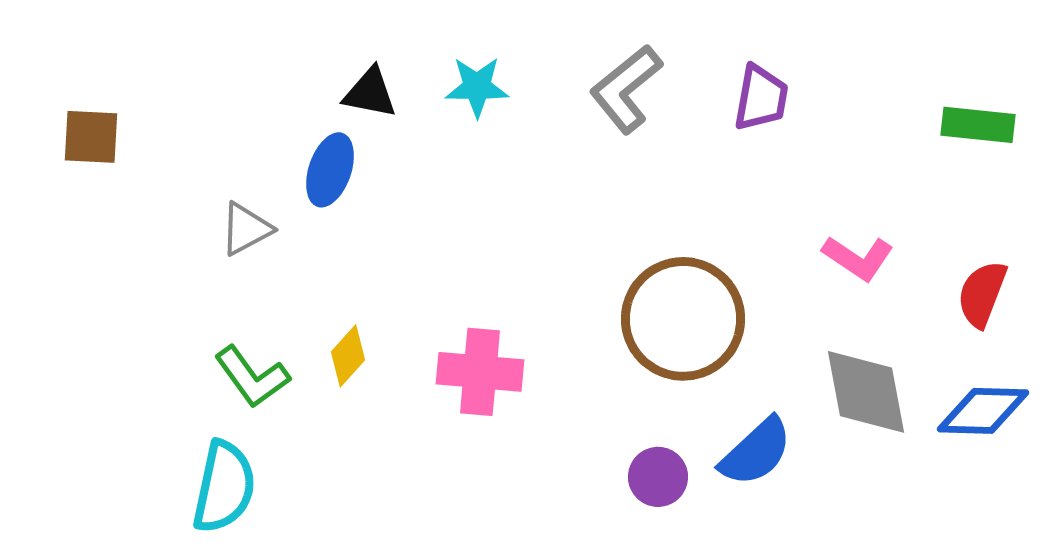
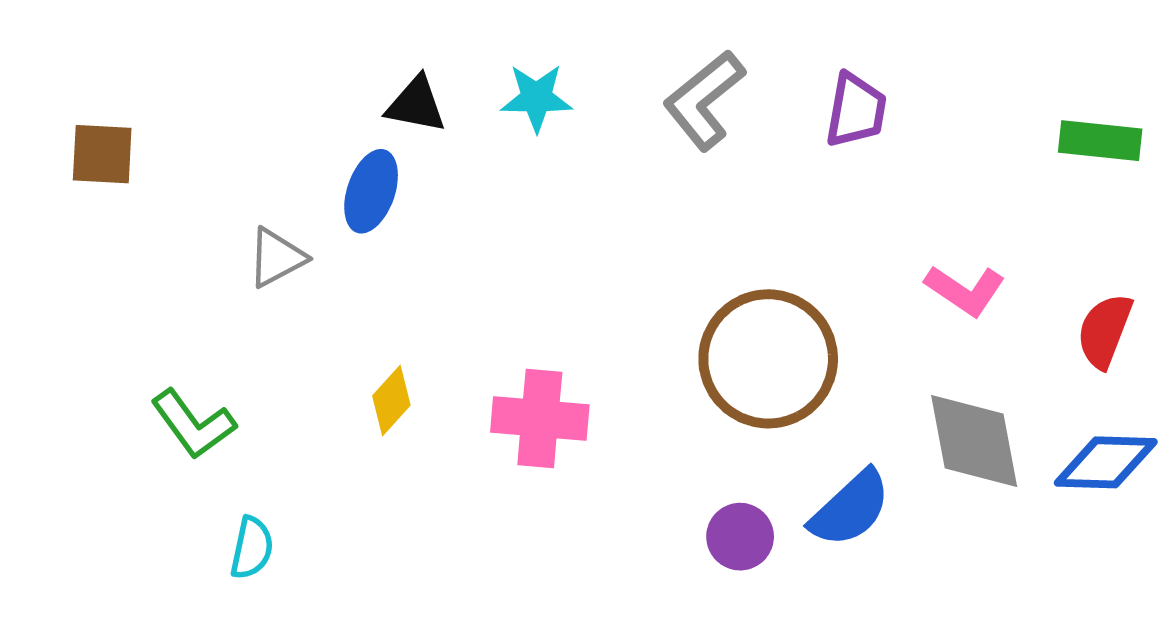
green L-shape: (252, 377) -> (193, 424), moved
cyan semicircle: (224, 487) -> (252, 548), size x0.6

